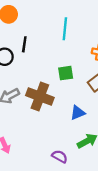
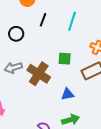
black line: (24, 44) -> (43, 20), moved

